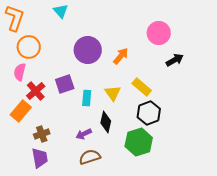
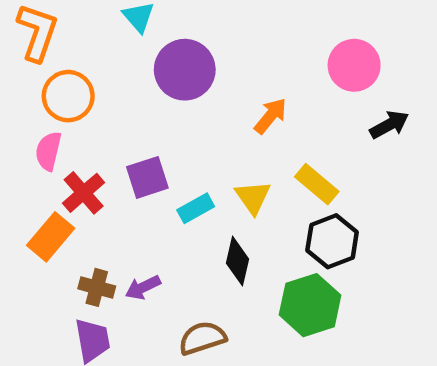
purple circle: (88, 50) -> (185, 70), moved
cyan rectangle: (87, 98) -> (196, 208), turned 56
brown cross: (42, 134) -> (97, 287), turned 35
purple arrow: (84, 134) -> (143, 287), moved

